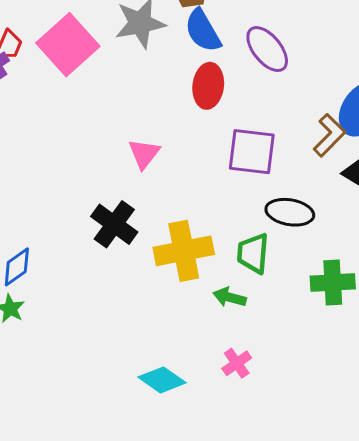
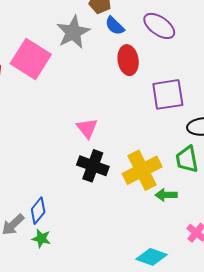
blue semicircle: (203, 31) -> (115, 26), size x0.7
pink triangle: (144, 154) -> (87, 128), moved
green arrow: (230, 297) -> (166, 195), moved

